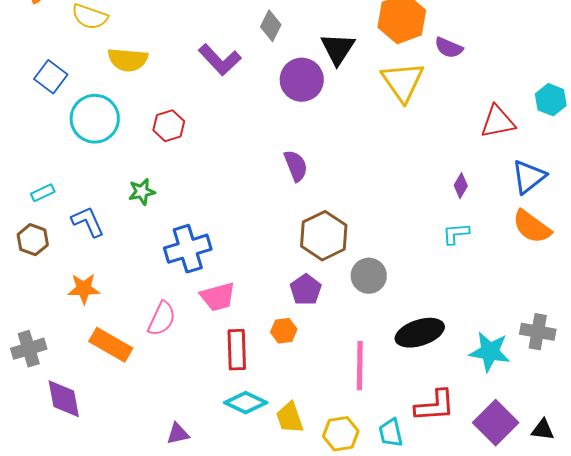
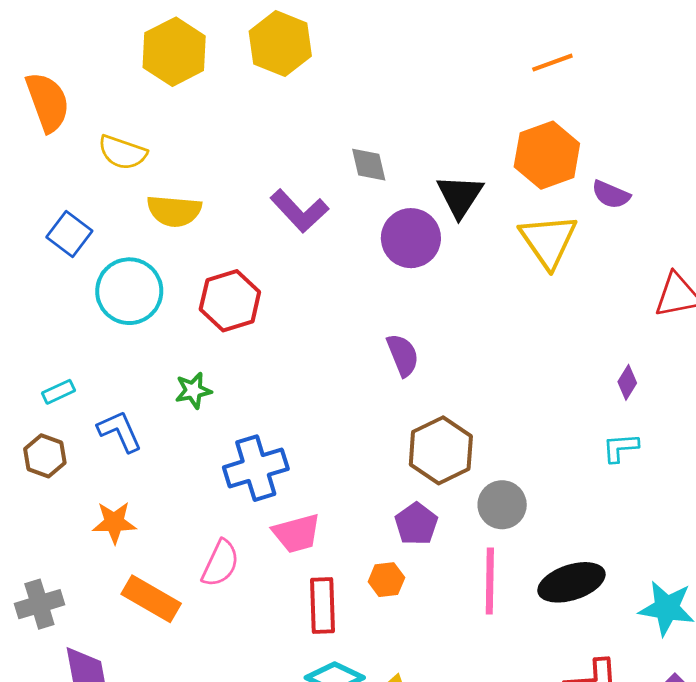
gray diamond: (271, 26) -> (369, 165), turned -40
red hexagon: (169, 126) -> (230, 301), size x1.4
pink line: (360, 366) -> (490, 581), moved

